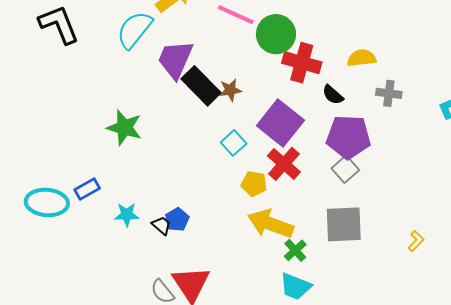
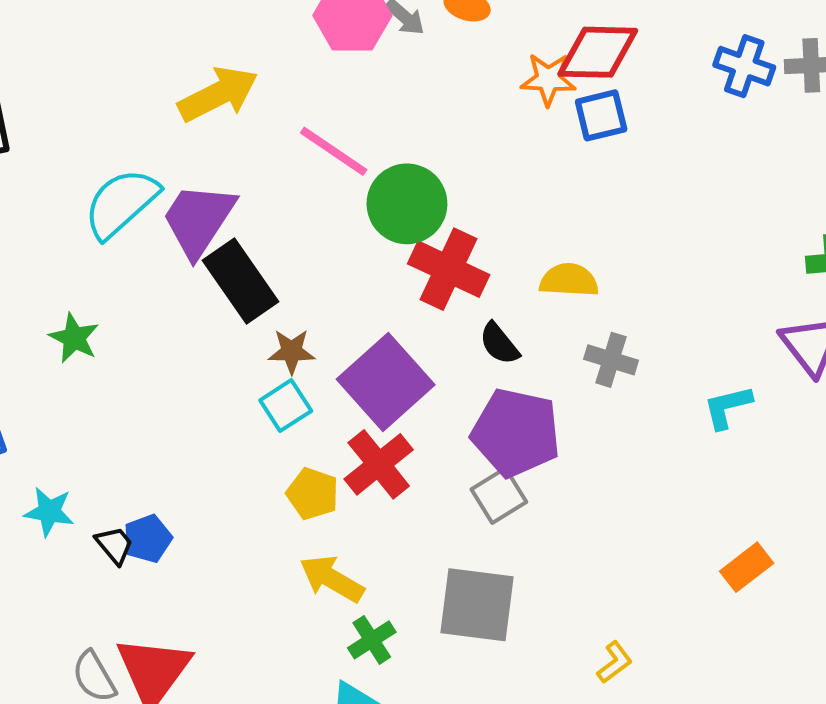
cyan semicircle: (134, 30) -> (121, 203), moved
brown star: (230, 90) -> (292, 351), moved
green star: (124, 128) -> (74, 338), size x0.7
yellow arrow: (271, 224) -> (332, 579), size x0.7

